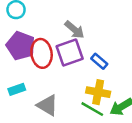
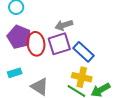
gray arrow: (74, 30) -> (64, 25), turned 120
blue rectangle: (99, 61) -> (83, 52), size x1.5

